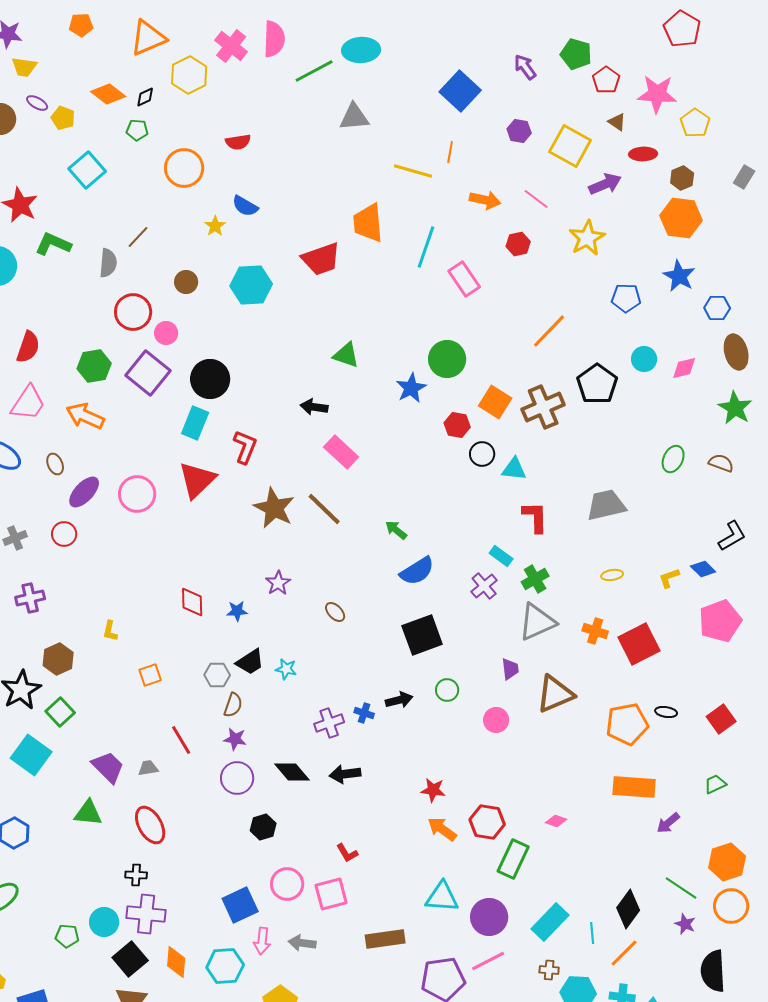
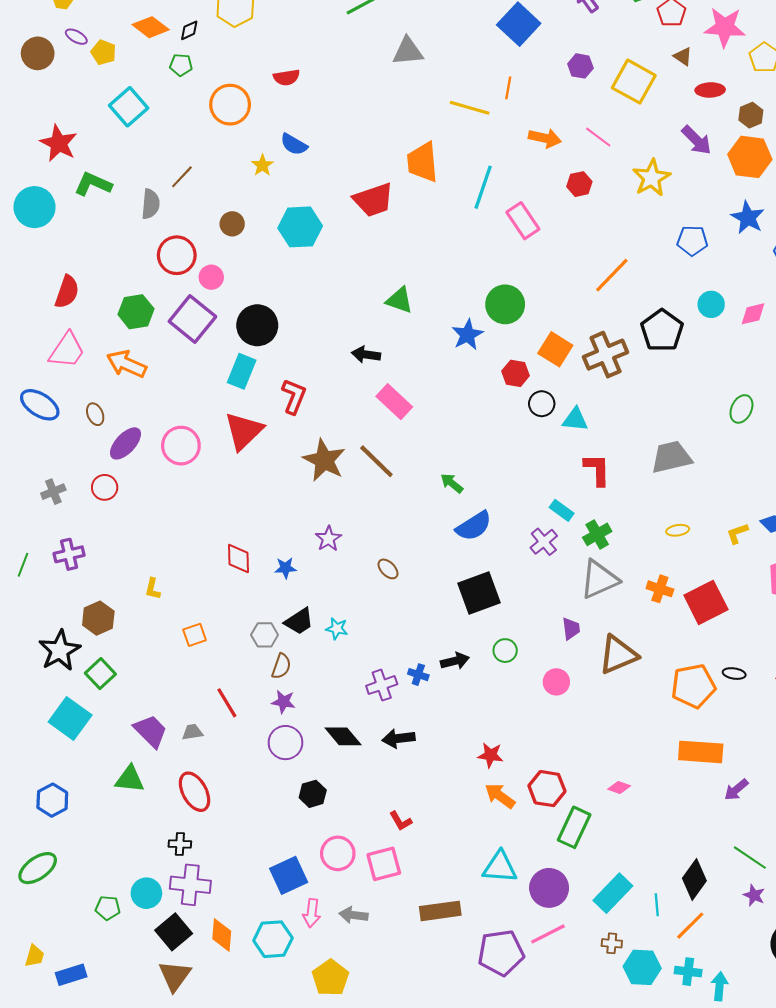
purple arrow: (605, 184) -> (697, 140), moved, turned 68

